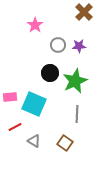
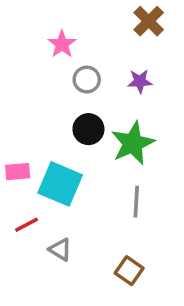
gray circle: (58, 45) -> (87, 80), moved
brown square: (65, 143) -> (129, 271), moved

